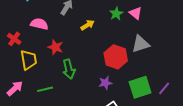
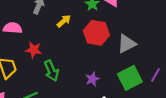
gray triangle: (141, 44) -> (127, 44), moved
red hexagon: (116, 57) -> (96, 33), moved

